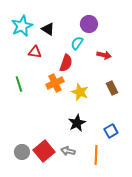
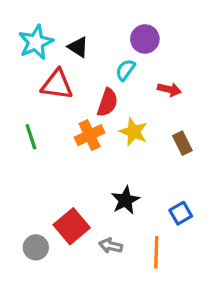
red triangle: (35, 52) -> (57, 85), size x1.5
yellow star: (80, 92) -> (134, 132), moved
red square: (44, 151) -> (72, 226), moved

